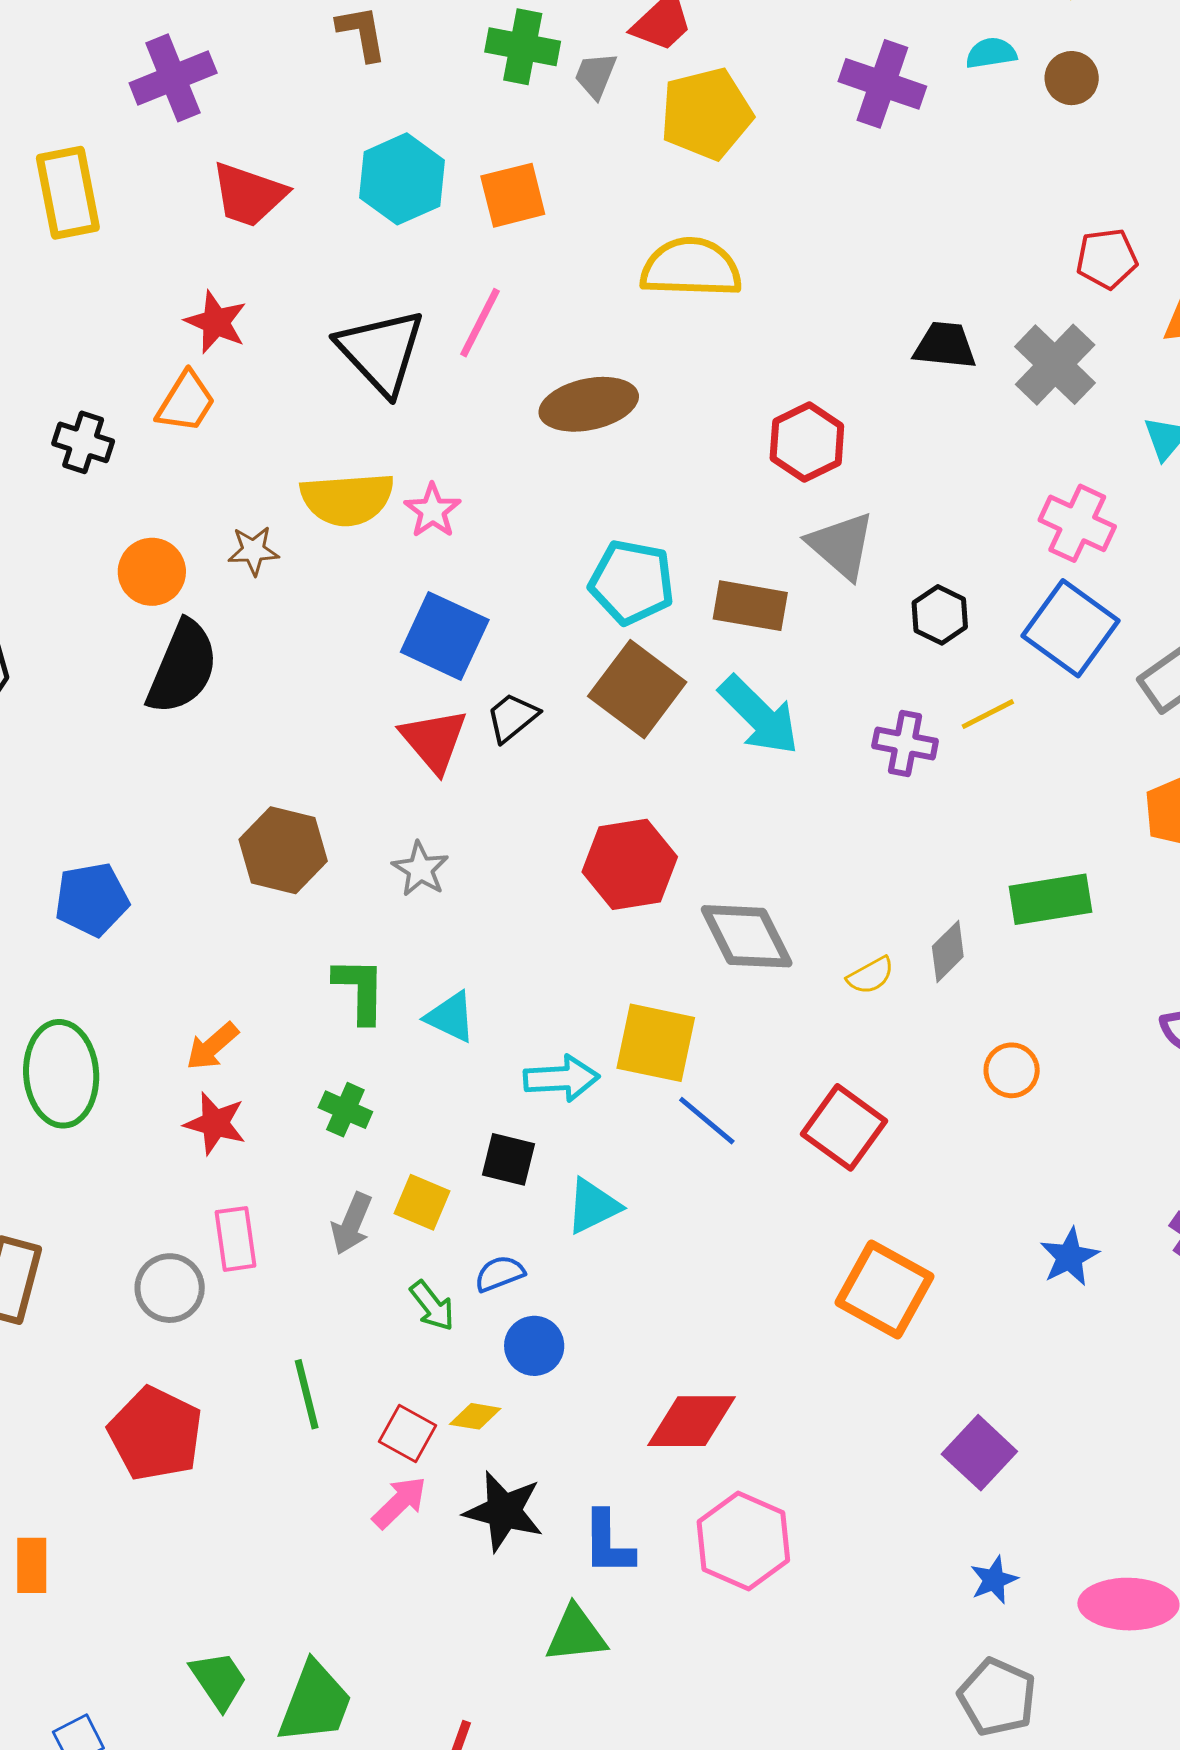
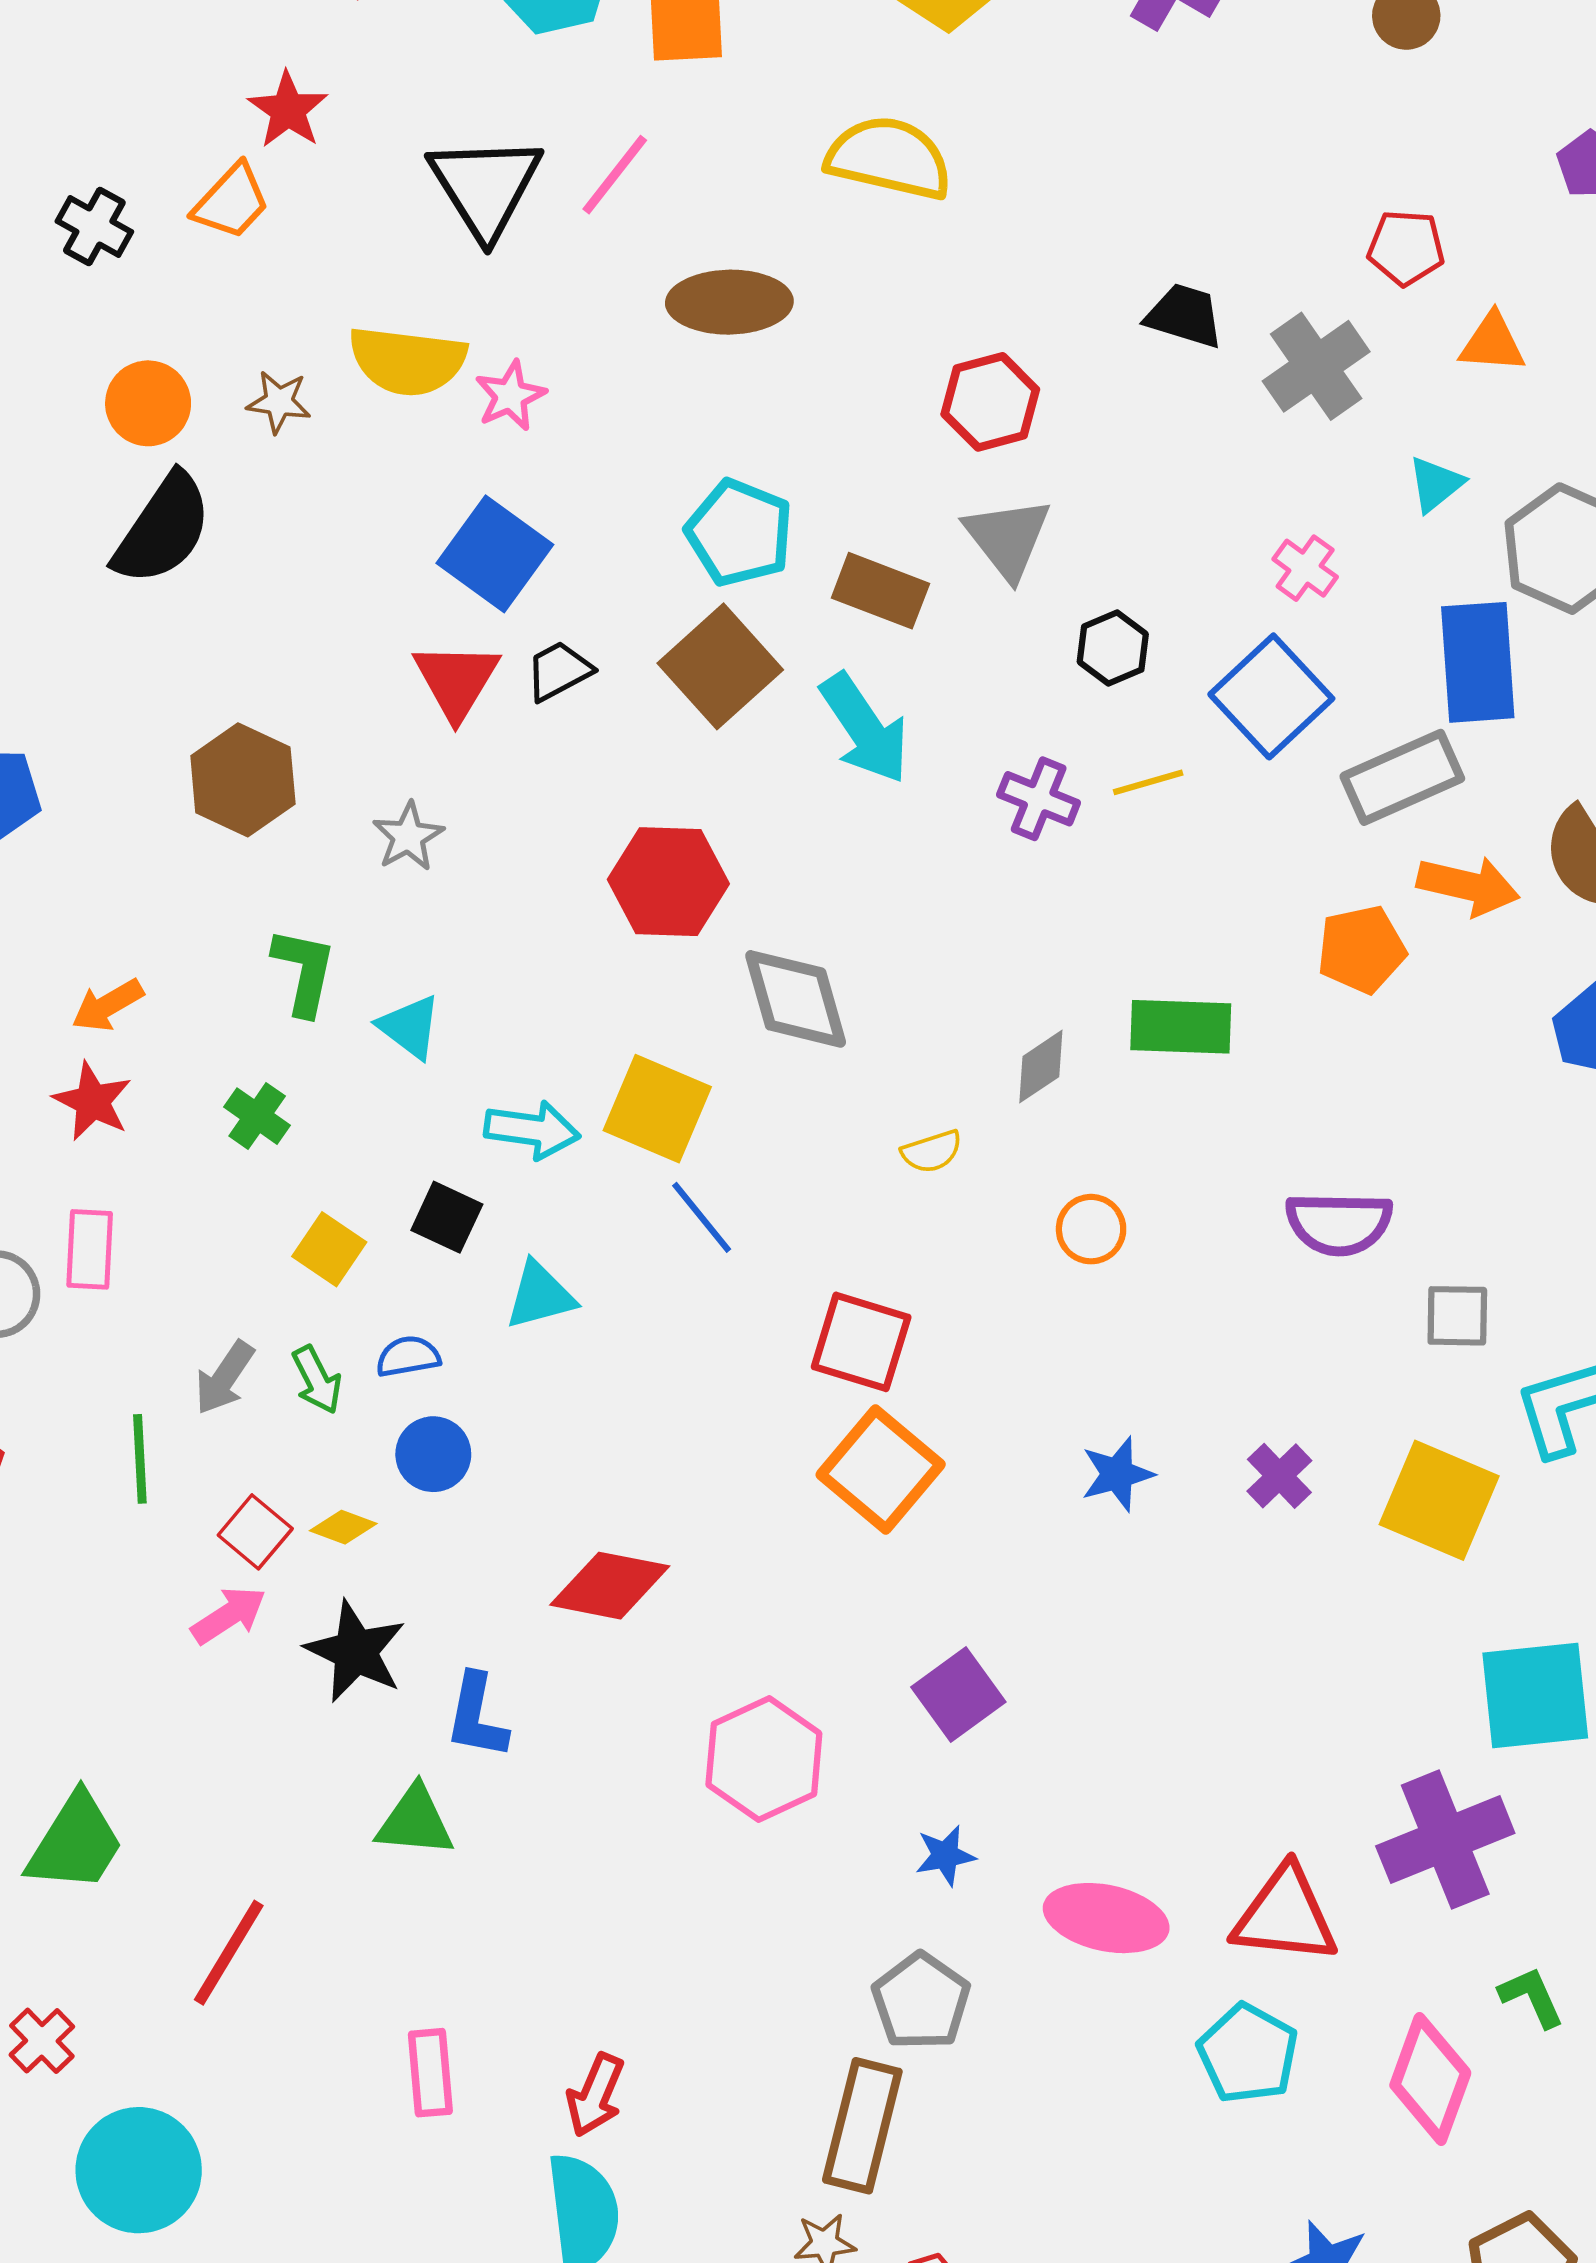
pink cross: (1077, 523) -> (1305, 568), size x0.7
yellow semicircle: (871, 975) -> (932, 1151), moved
red square: (844, 1127) -> (861, 1342), moved, turned -30
gray arrow: (352, 1224) -> (224, 1378), moved
pink hexagon: (743, 1541) -> (764, 1759), moved

